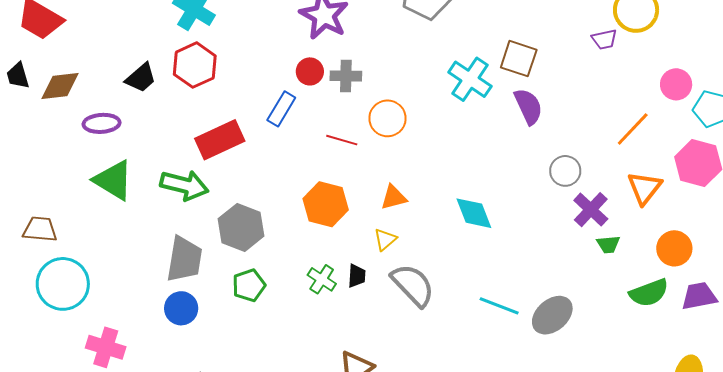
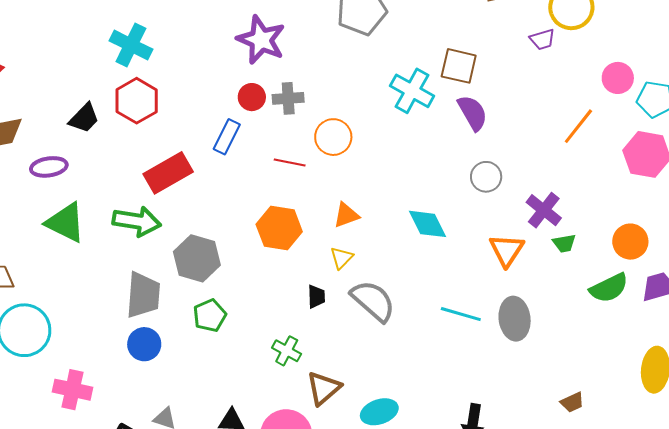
gray circle: (565, 171) -> (486, 177), moved
orange triangle: (644, 188) -> (507, 250), moved
green cross: (322, 279) -> (287, 351), moved
gray ellipse: (552, 315) -> (515, 319), turned -51

